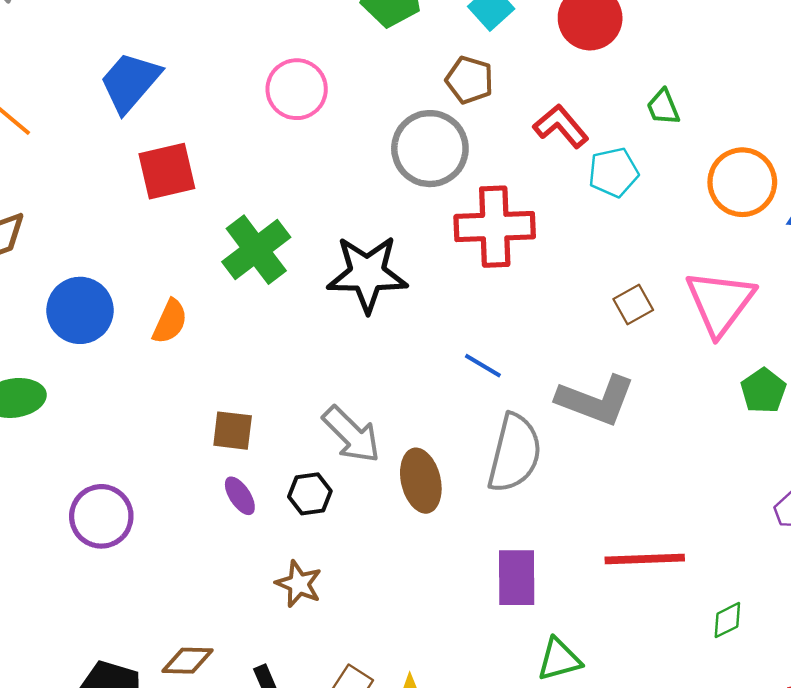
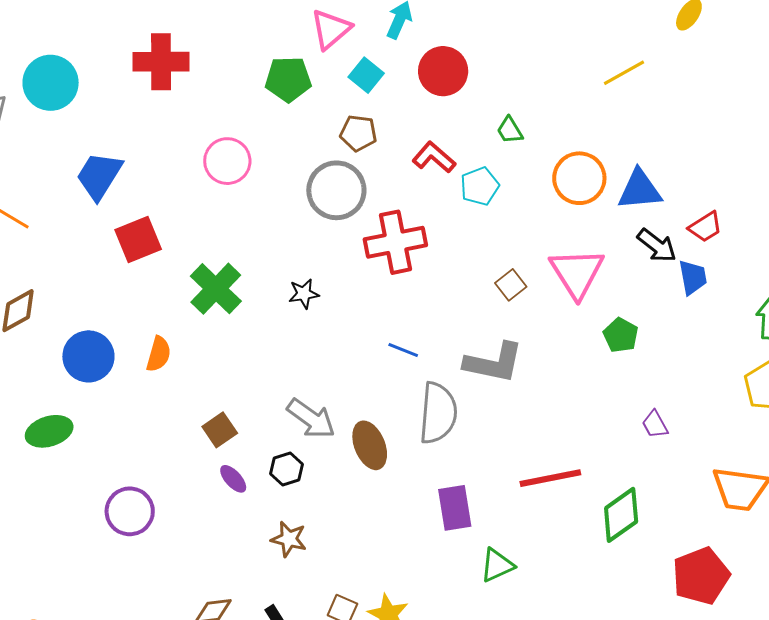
black star: (367, 274) -> (304, 294), size x0.5
brown square: (233, 431) -> (220, 430), turned -32
green diamond: (727, 620) -> (621, 515), size x1.8

